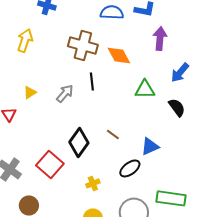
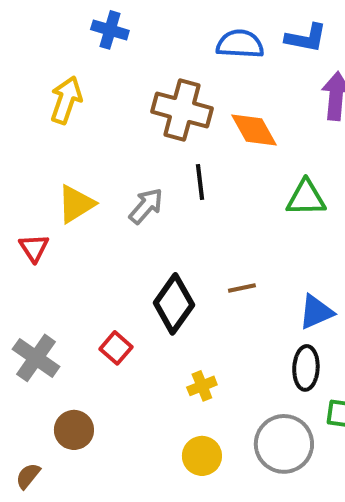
yellow triangle: (30, 92) -> (76, 204), size x1.5
brown line: (113, 134) -> (242, 288), turned -48
red square: (50, 164) -> (116, 348), size x0.6
black ellipse: (130, 168) -> (306, 368), moved, turned -50

